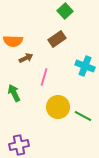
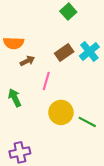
brown rectangle: (57, 39) -> (64, 53), moved
cyan cross: (85, 66) -> (89, 51), moved, turned 30

